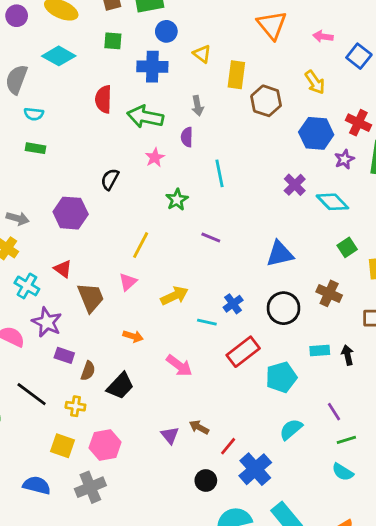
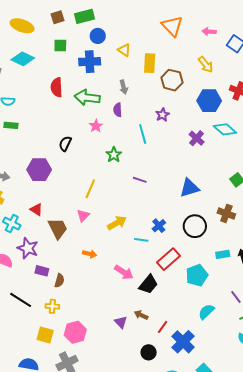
purple star: (344, 159) -> (162, 115), moved
cyan diamond: (332, 202) -> (225, 129), moved
black trapezoid: (120, 386) -> (148, 284), moved

